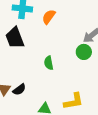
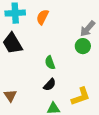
black semicircle: (19, 89) -> (50, 85), moved

